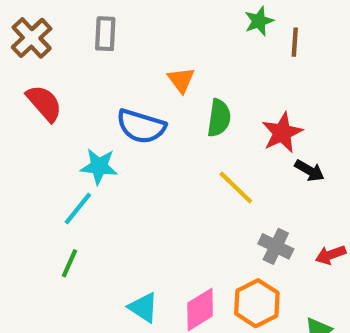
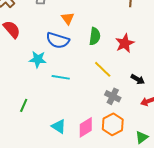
orange triangle: (181, 80) -> (68, 18), moved
black arrow: (310, 171) -> (138, 79), moved
cyan line: (78, 208) -> (61, 77), moved, turned 60
gray cross: (276, 246) -> (113, 96), moved

